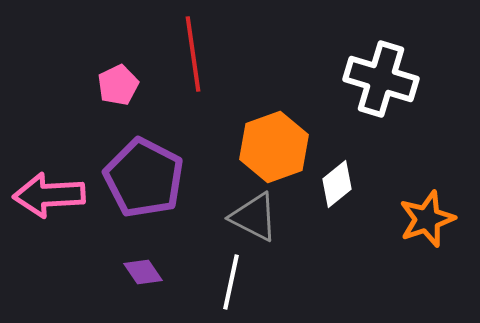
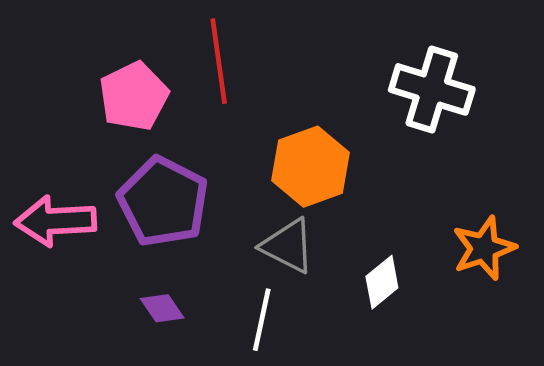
pink pentagon: (118, 85) -> (134, 96), size x1.5
white diamond: (337, 184) -> (382, 282), moved

